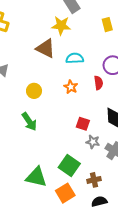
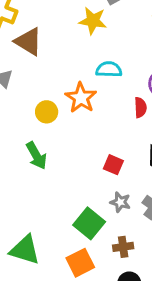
brown triangle: (45, 48) -> (28, 42), moved
orange star: (71, 87) -> (81, 98), moved, size x1.5
gray star: (93, 142) -> (120, 202), moved
green triangle: (36, 177) -> (25, 250), moved

